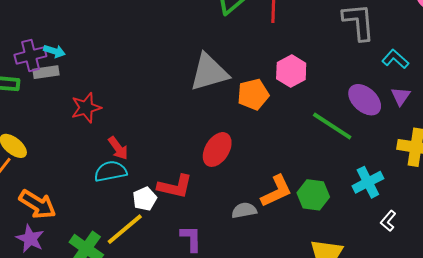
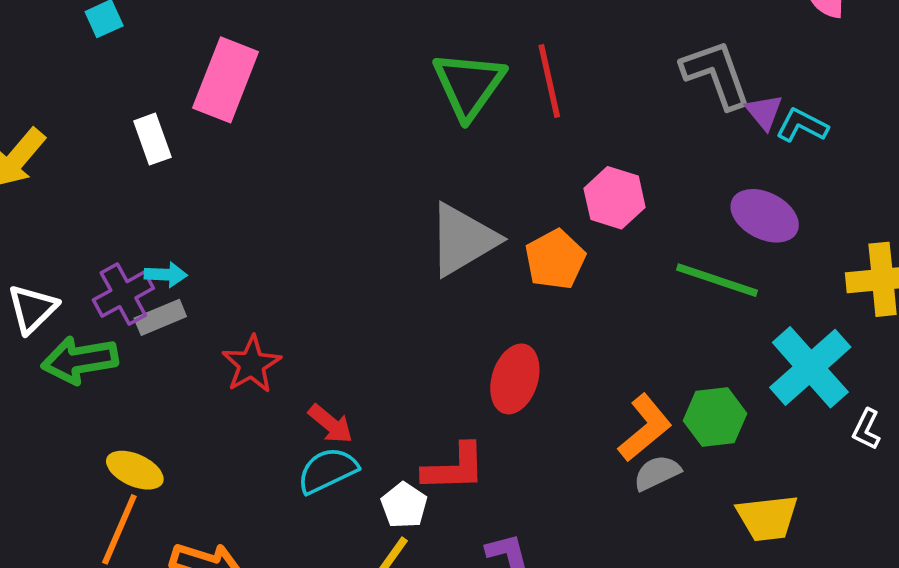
purple triangle: (401, 96) -> (764, 112), moved
cyan cross: (368, 182) -> (810, 367), size x1.4
gray semicircle: (244, 210) -> (657, 473), moved

